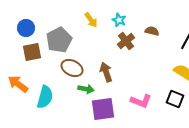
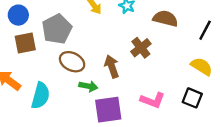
brown semicircle: (152, 31) -> (165, 19), size x1.5
brown cross: (126, 41) -> (141, 48), moved

